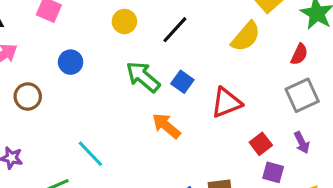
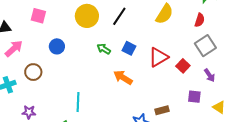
yellow circle: (124, 21) -> (87, 16), size x1.5
green arrow: (143, 77) -> (104, 49), size x0.6
red square: (261, 144) -> (183, 66), moved
cyan line: (90, 154) -> (78, 102), turned 54

